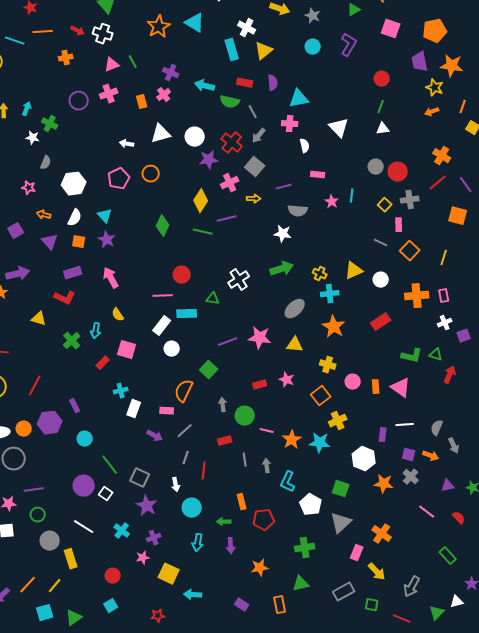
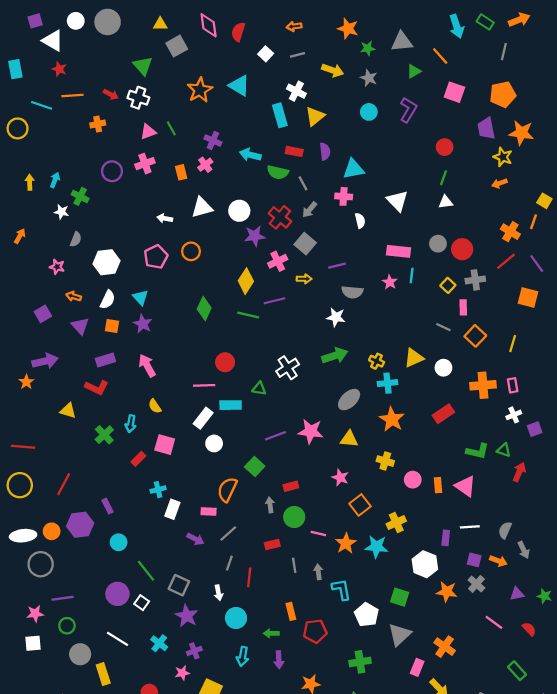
orange line: (463, 107) -> (533, 222), moved
pink rectangle: (318, 175) -> (398, 251), moved, size x1.5
red rectangle: (260, 385) -> (291, 486), moved
orange square: (321, 396) -> (360, 505), moved
cyan L-shape: (288, 482) -> (341, 589), turned 145

